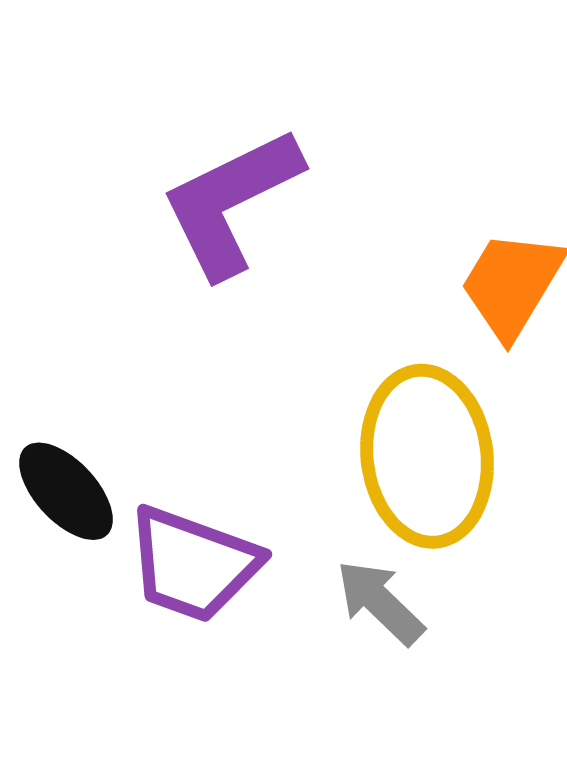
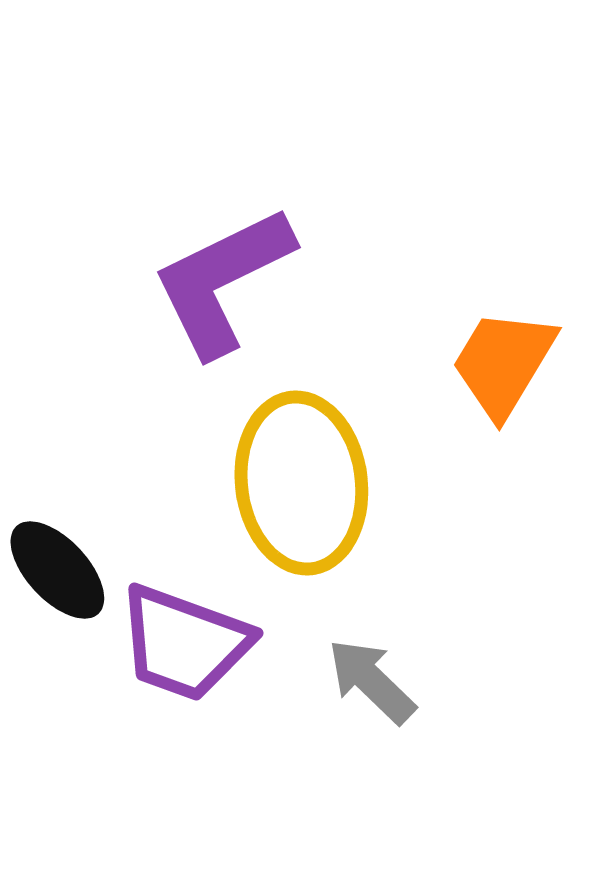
yellow ellipse: (427, 456) -> (301, 483), moved

